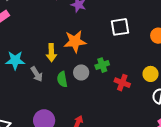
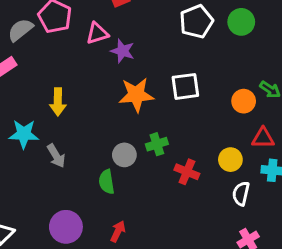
orange star: (75, 42) -> (136, 95), moved
yellow arrow: (51, 53) -> (58, 102), moved
green semicircle: (62, 79) -> (107, 182), moved

